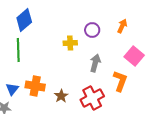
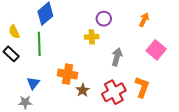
purple circle: (92, 30) -> (104, 19), moved
orange L-shape: (120, 81) -> (142, 87), moved
orange cross: (35, 86) -> (68, 74), moved

